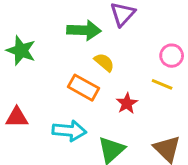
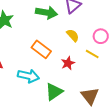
yellow semicircle: (104, 62) -> (73, 35), moved

